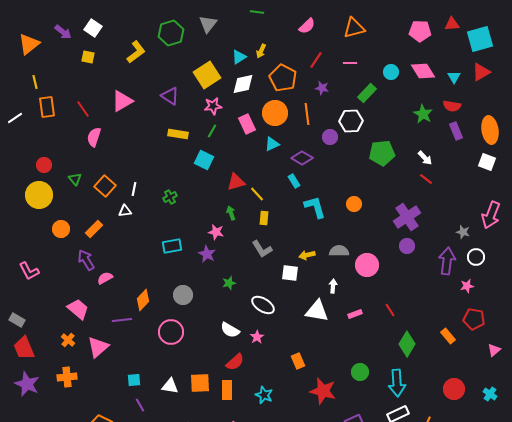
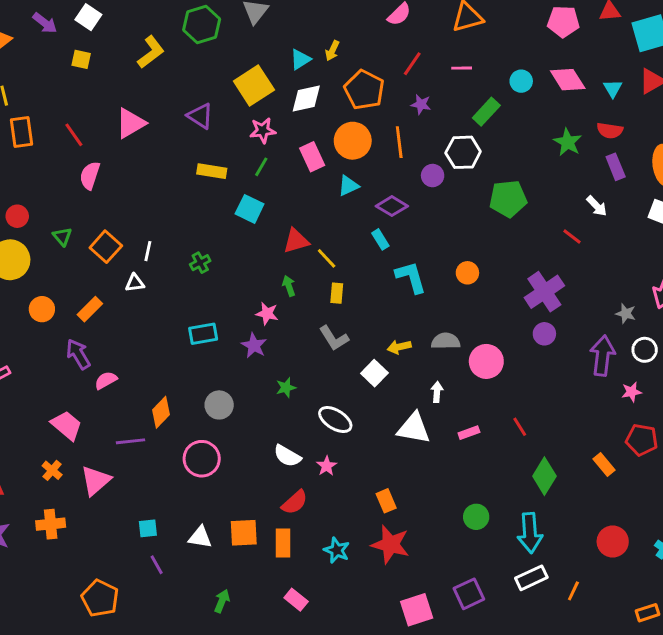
white arrow: (425, 158) -> (597, 206), moved
white square: (290, 273) -> (374, 373), turned 36
red star: (323, 391) -> (390, 544), moved

